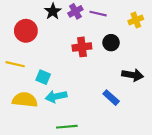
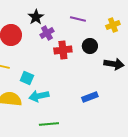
purple cross: (75, 11) -> (47, 33), moved
black arrow: (133, 75) -> (114, 64), moved
blue rectangle: (111, 98) -> (90, 97), turned -63

